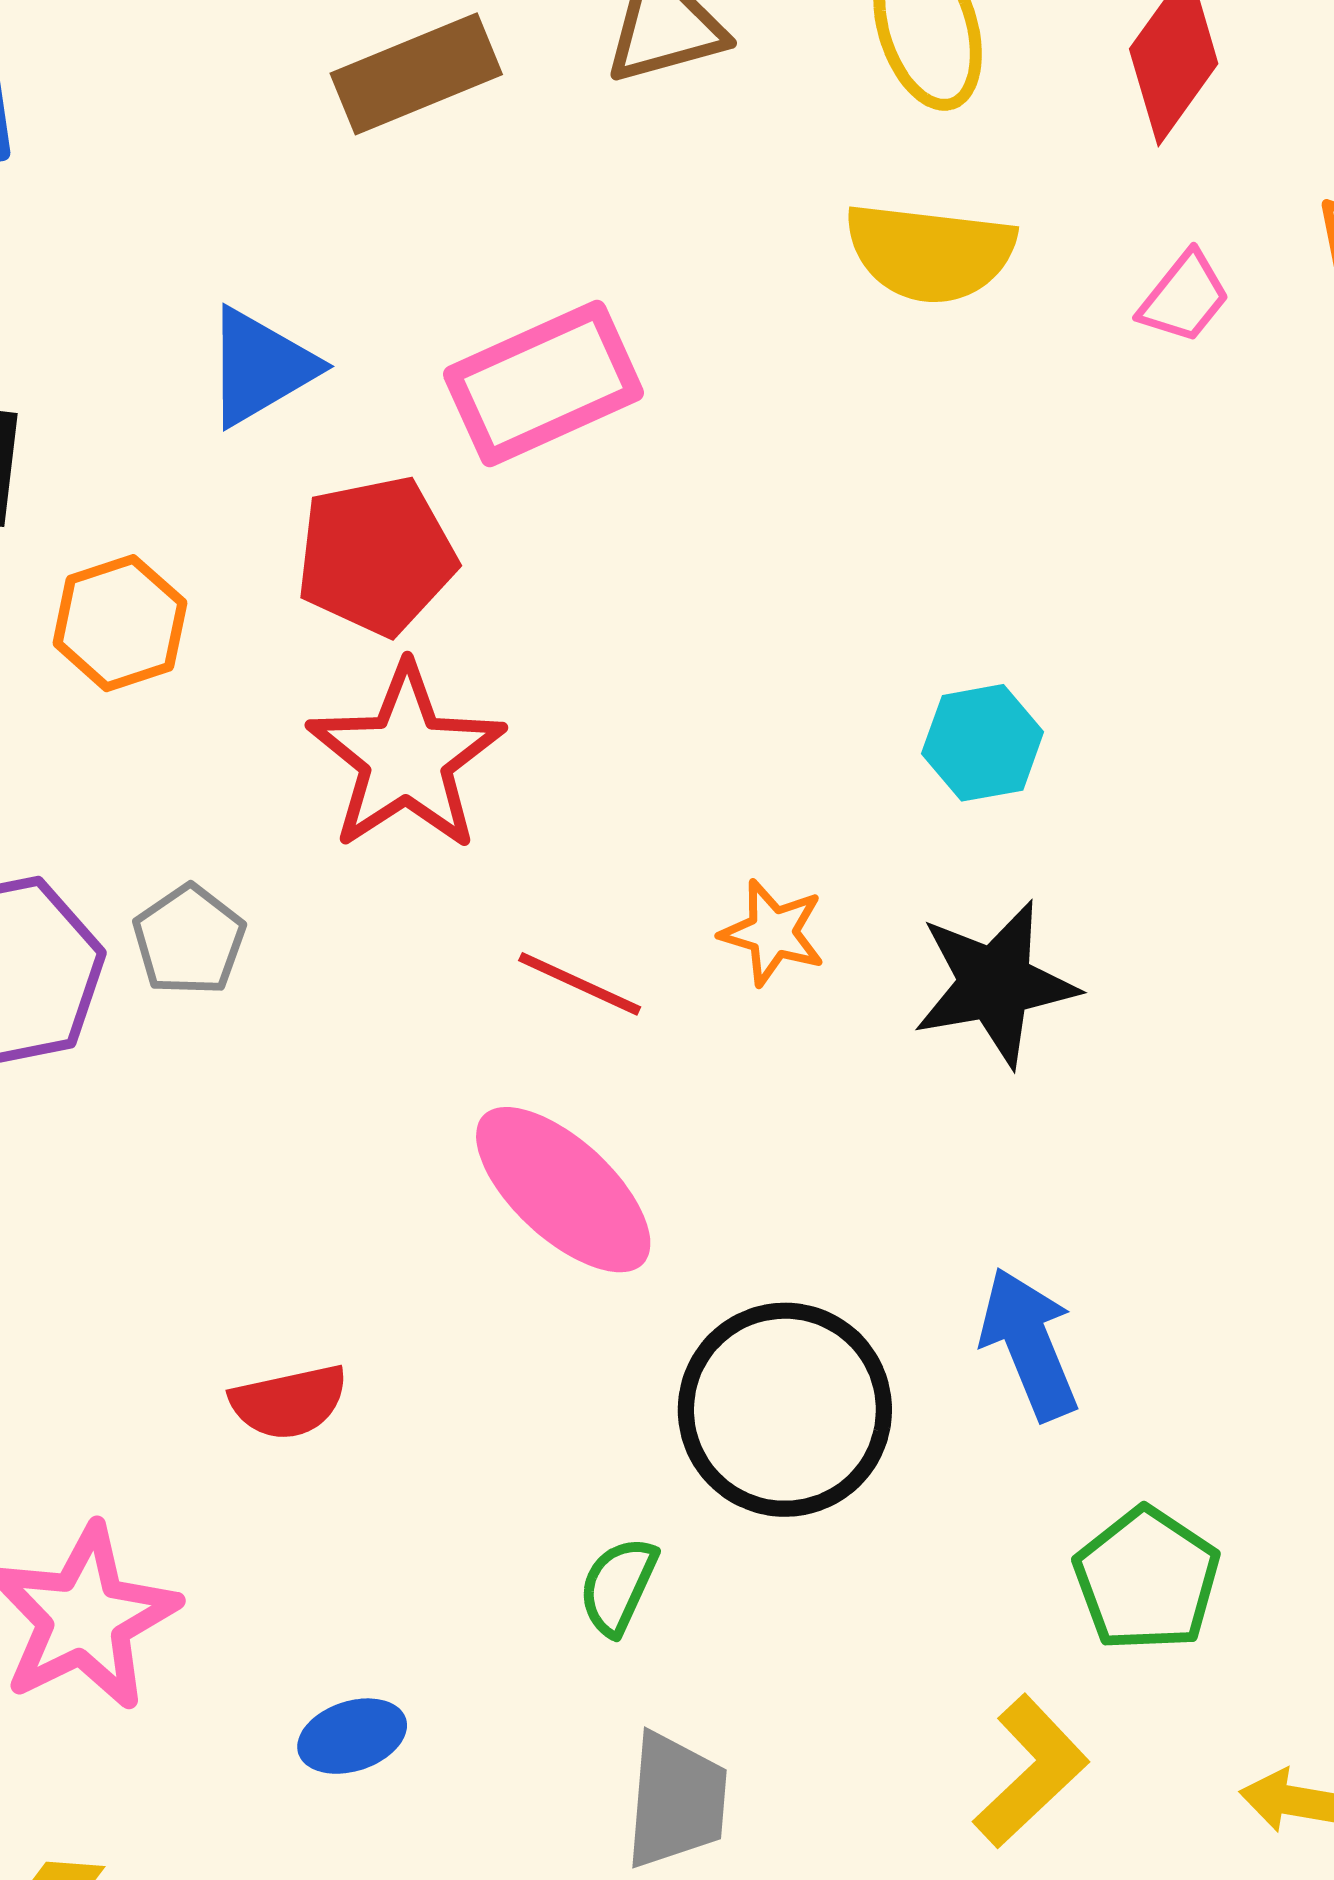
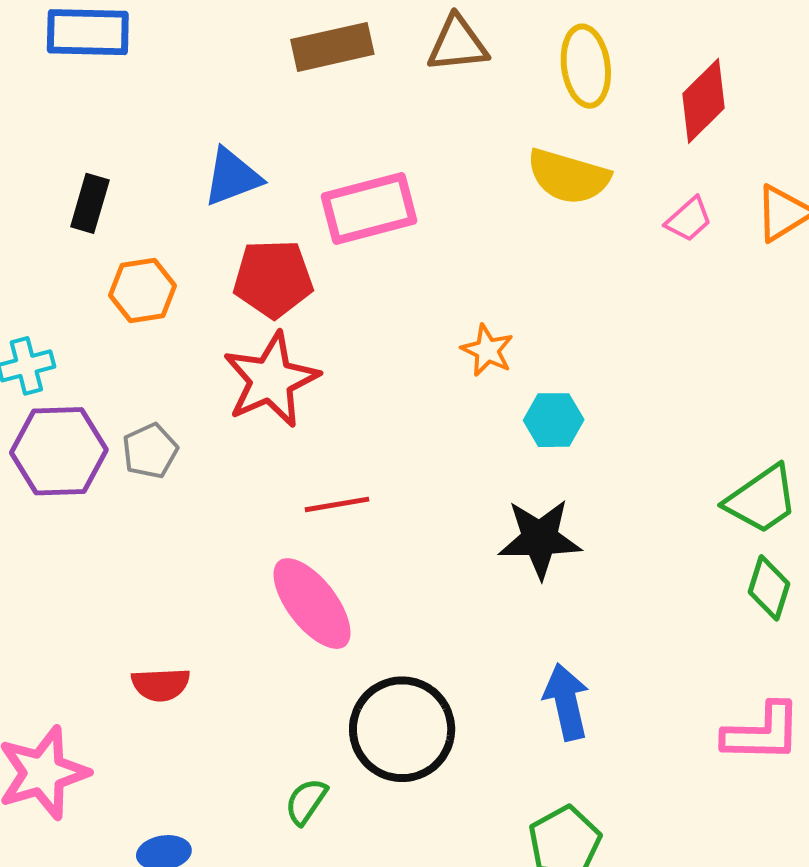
orange star: (773, 933) -> (487, 350), moved
red line: (580, 984) -> (337, 504), turned -44
blue arrow: (1029, 1344) -> (566, 702), moved

